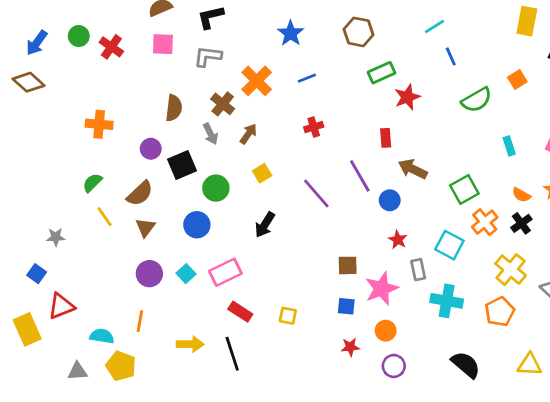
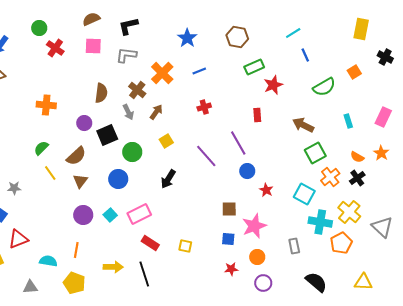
green circle: (79, 36) -> (39, 28), moved
brown arrow: (413, 169) -> (303, 125), moved
blue circle: (390, 200) -> (247, 171), moved
gray rectangle: (418, 270) -> (294, 246), moved
cyan cross: (447, 301) -> (320, 222), moved
yellow pentagon: (121, 366) -> (74, 283), moved

